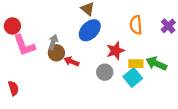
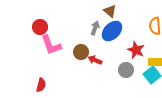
gray arrow: (53, 42) -> (95, 28), moved
red star: (116, 51) -> (136, 50), turned -30
red semicircle: (13, 88) -> (41, 85), turned 32

